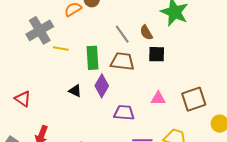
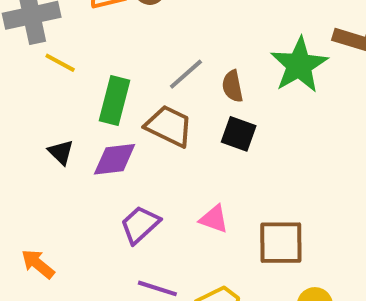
gray line: (122, 34) -> (186, 74), turned 66
purple diamond: (102, 86) -> (115, 159), turned 35
purple trapezoid: (124, 113) -> (140, 225), turned -65

